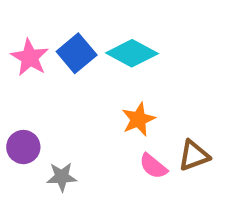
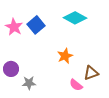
cyan diamond: (132, 53) -> (75, 18), moved
pink semicircle: (153, 166) -> (76, 85), moved

